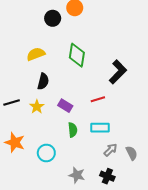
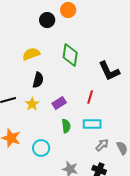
black L-shape: (118, 72) -> (109, 71), turned 110
red line: (98, 99) -> (90, 97), turned -56
purple rectangle: (65, 106) -> (59, 103), turned -64

